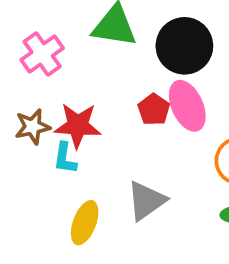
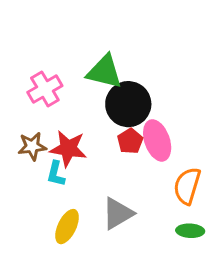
black circle: (184, 46) -> (128, 104), moved

